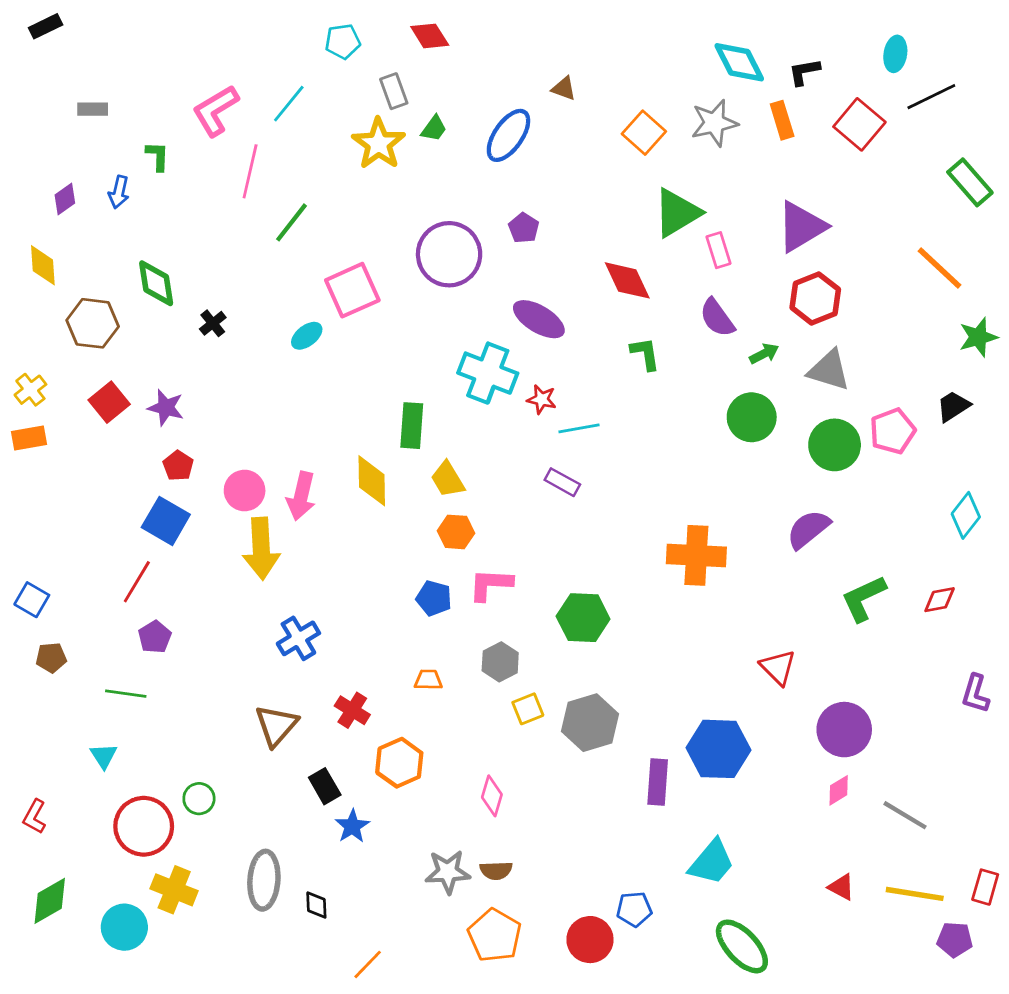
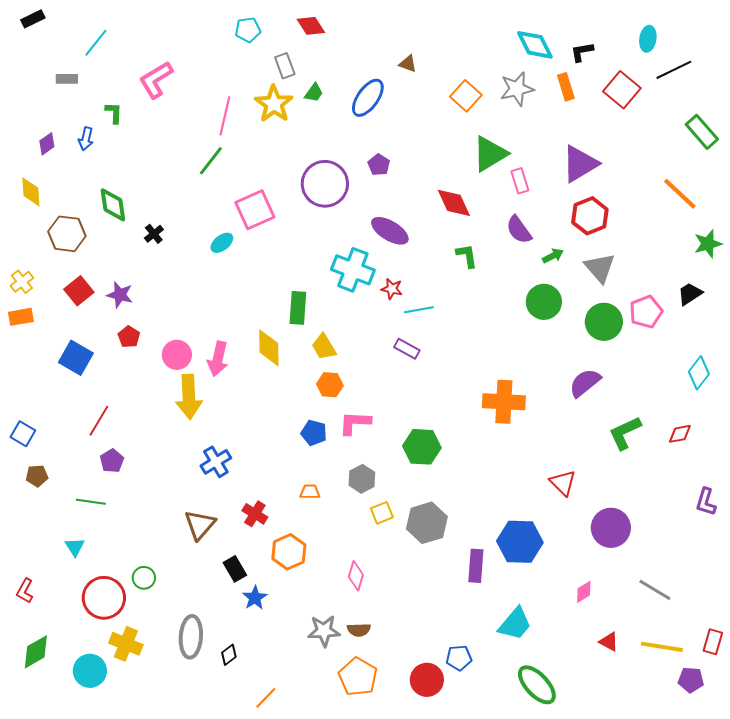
cyan line: (289, 104) -> (96, 43), moved
pink line: (250, 171) -> (225, 116), moved
gray triangle: (829, 370) -> (600, 268), turned 32
blue square: (166, 521) -> (76, 358), moved
pink diamond: (839, 790) -> (584, 592), moved
black diamond: (316, 905) -> (229, 655), turned 55

